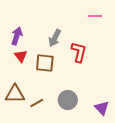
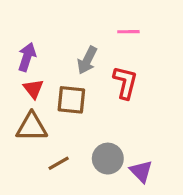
pink line: (95, 16) -> (128, 32), moved
brown triangle: (15, 94) -> (32, 127), moved
purple triangle: (102, 108) -> (141, 171), moved

